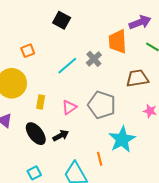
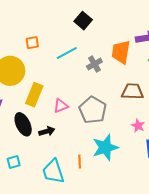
black square: (62, 20) -> (83, 21), moved
cyan line: (67, 66) -> (67, 53), moved
yellow rectangle: (41, 102) -> (34, 95), size x1.6

